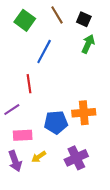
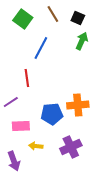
yellow arrow: (39, 157) -> (36, 146), turned 40
purple arrow: (15, 161) -> (14, 161), moved

